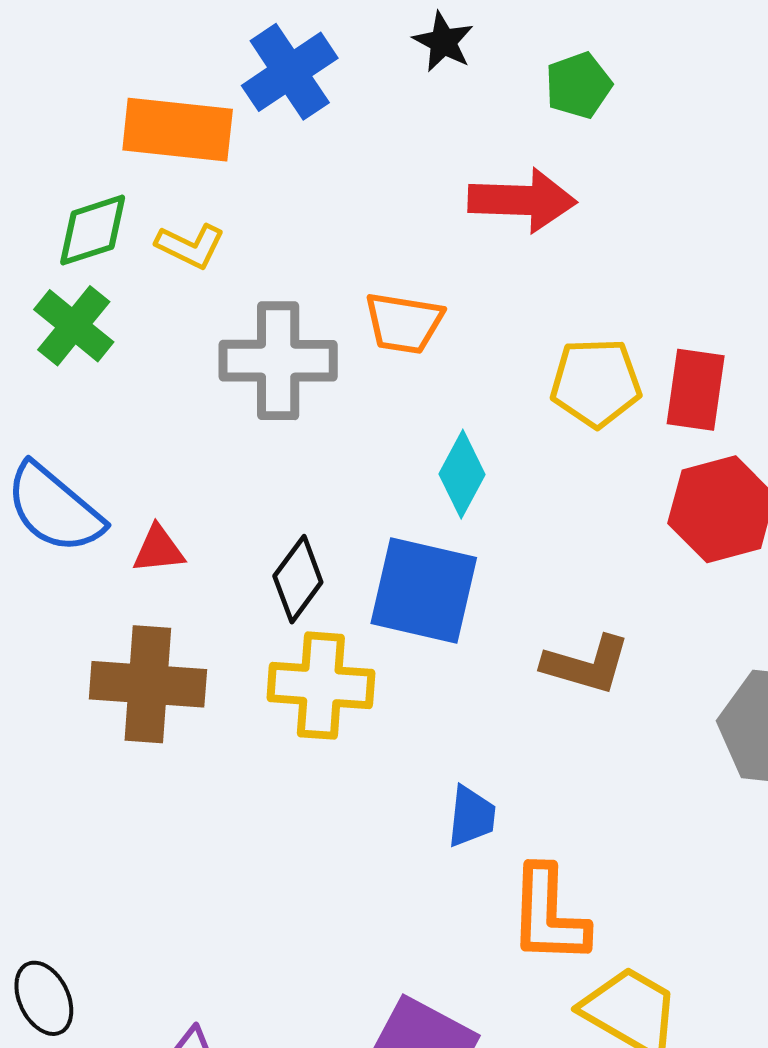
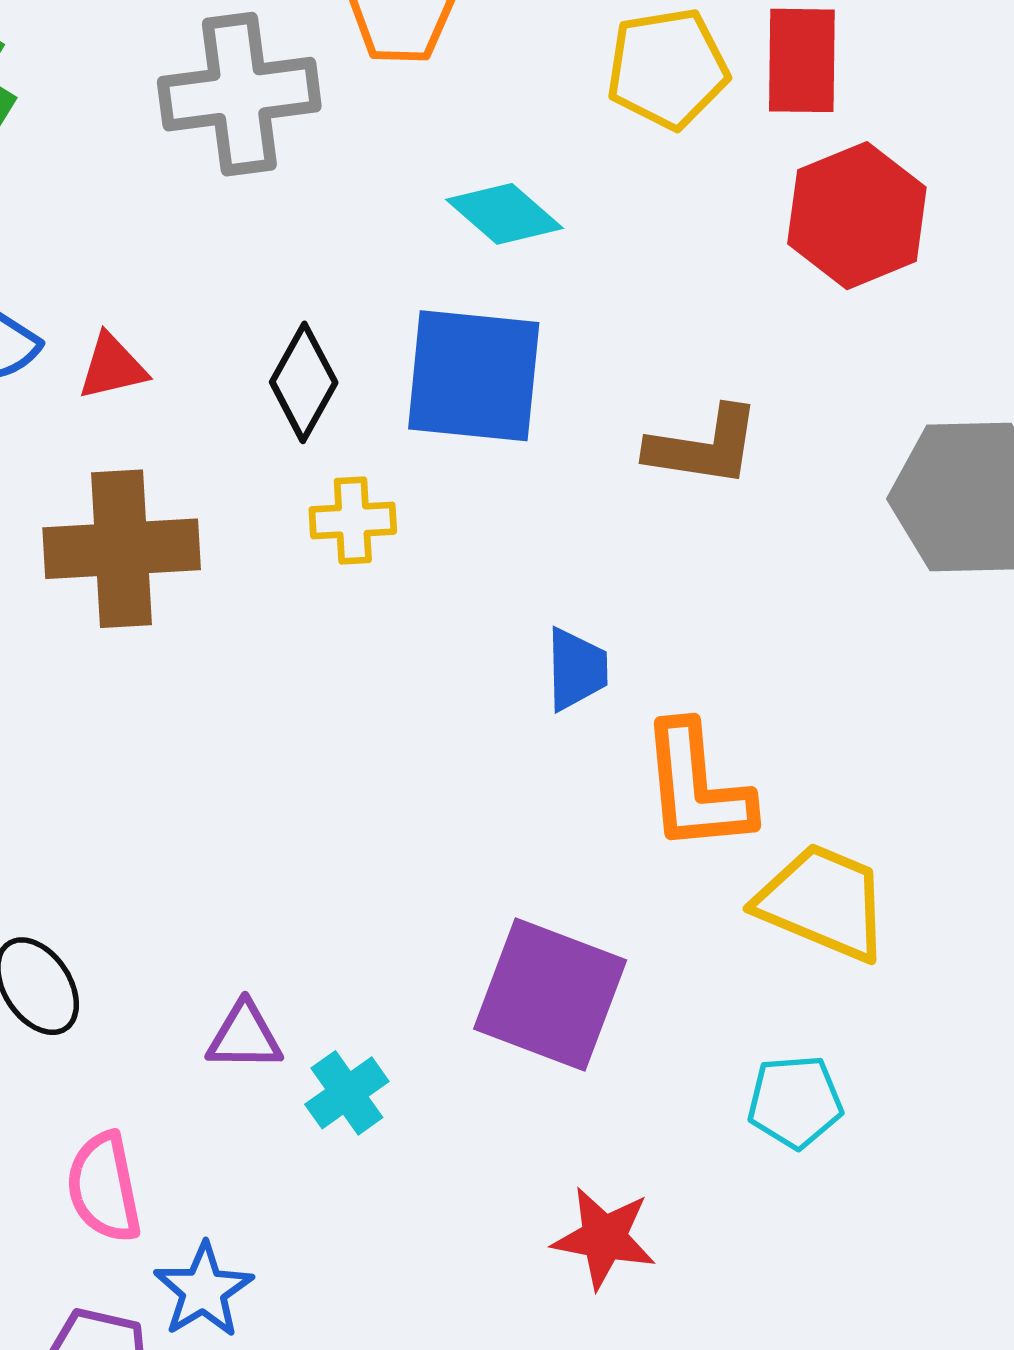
cyan diamond: (462, 474) -> (505, 214), turned -70
yellow cross: (321, 686) -> (353, 521), size x0.6

